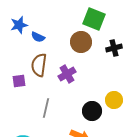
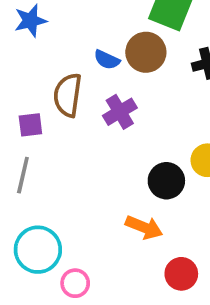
blue semicircle: (38, 37) -> (107, 60), moved
gray line: (46, 108) -> (23, 175), moved

